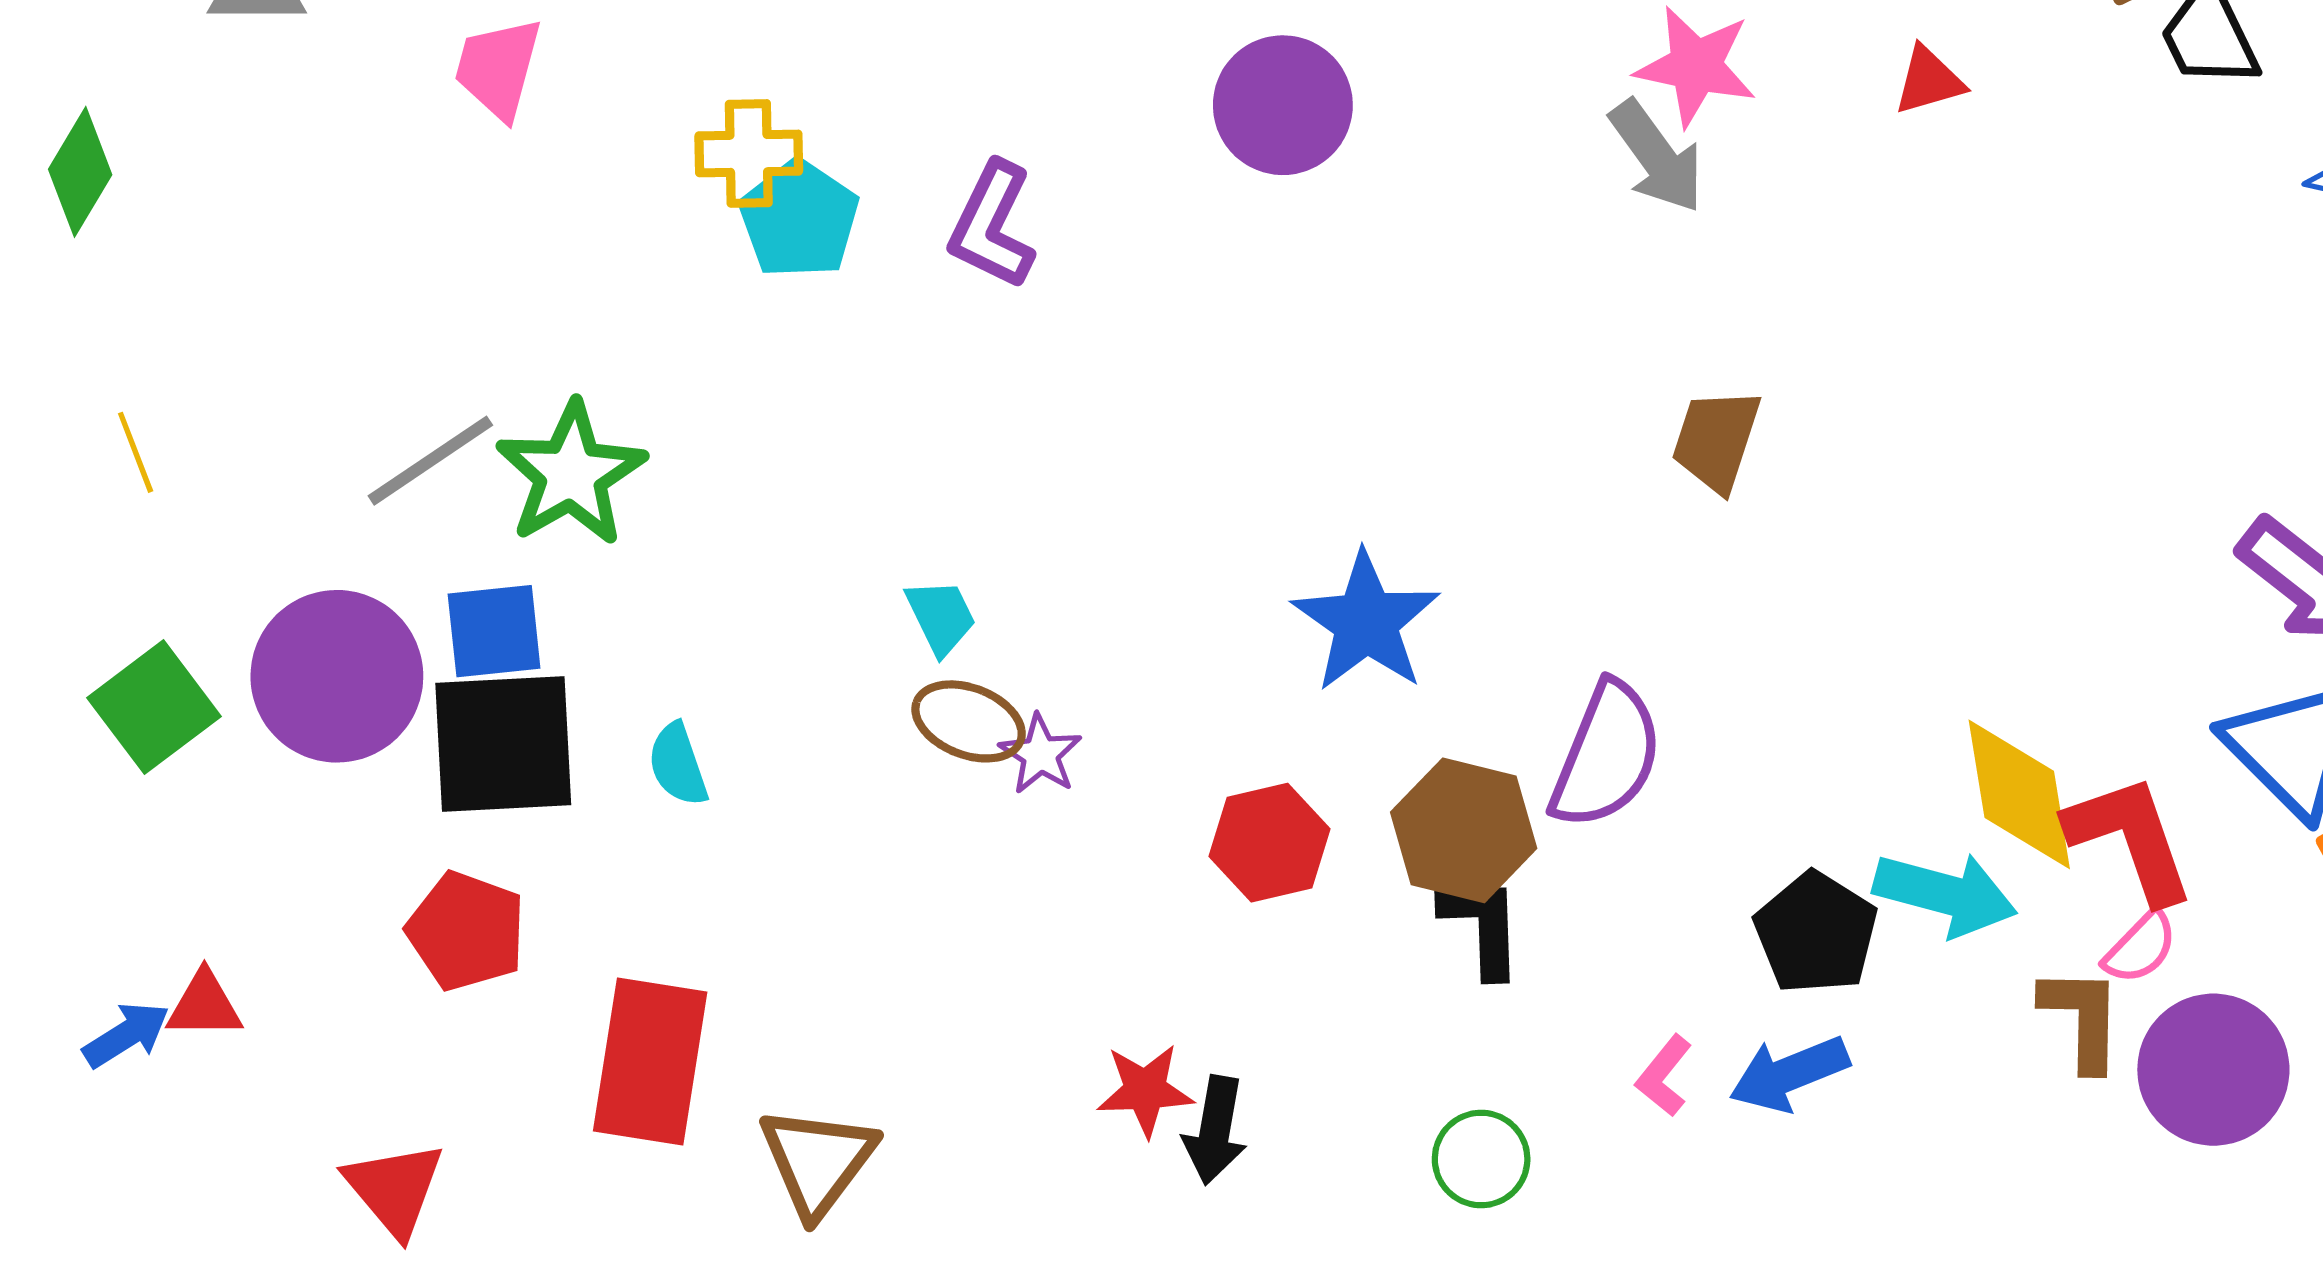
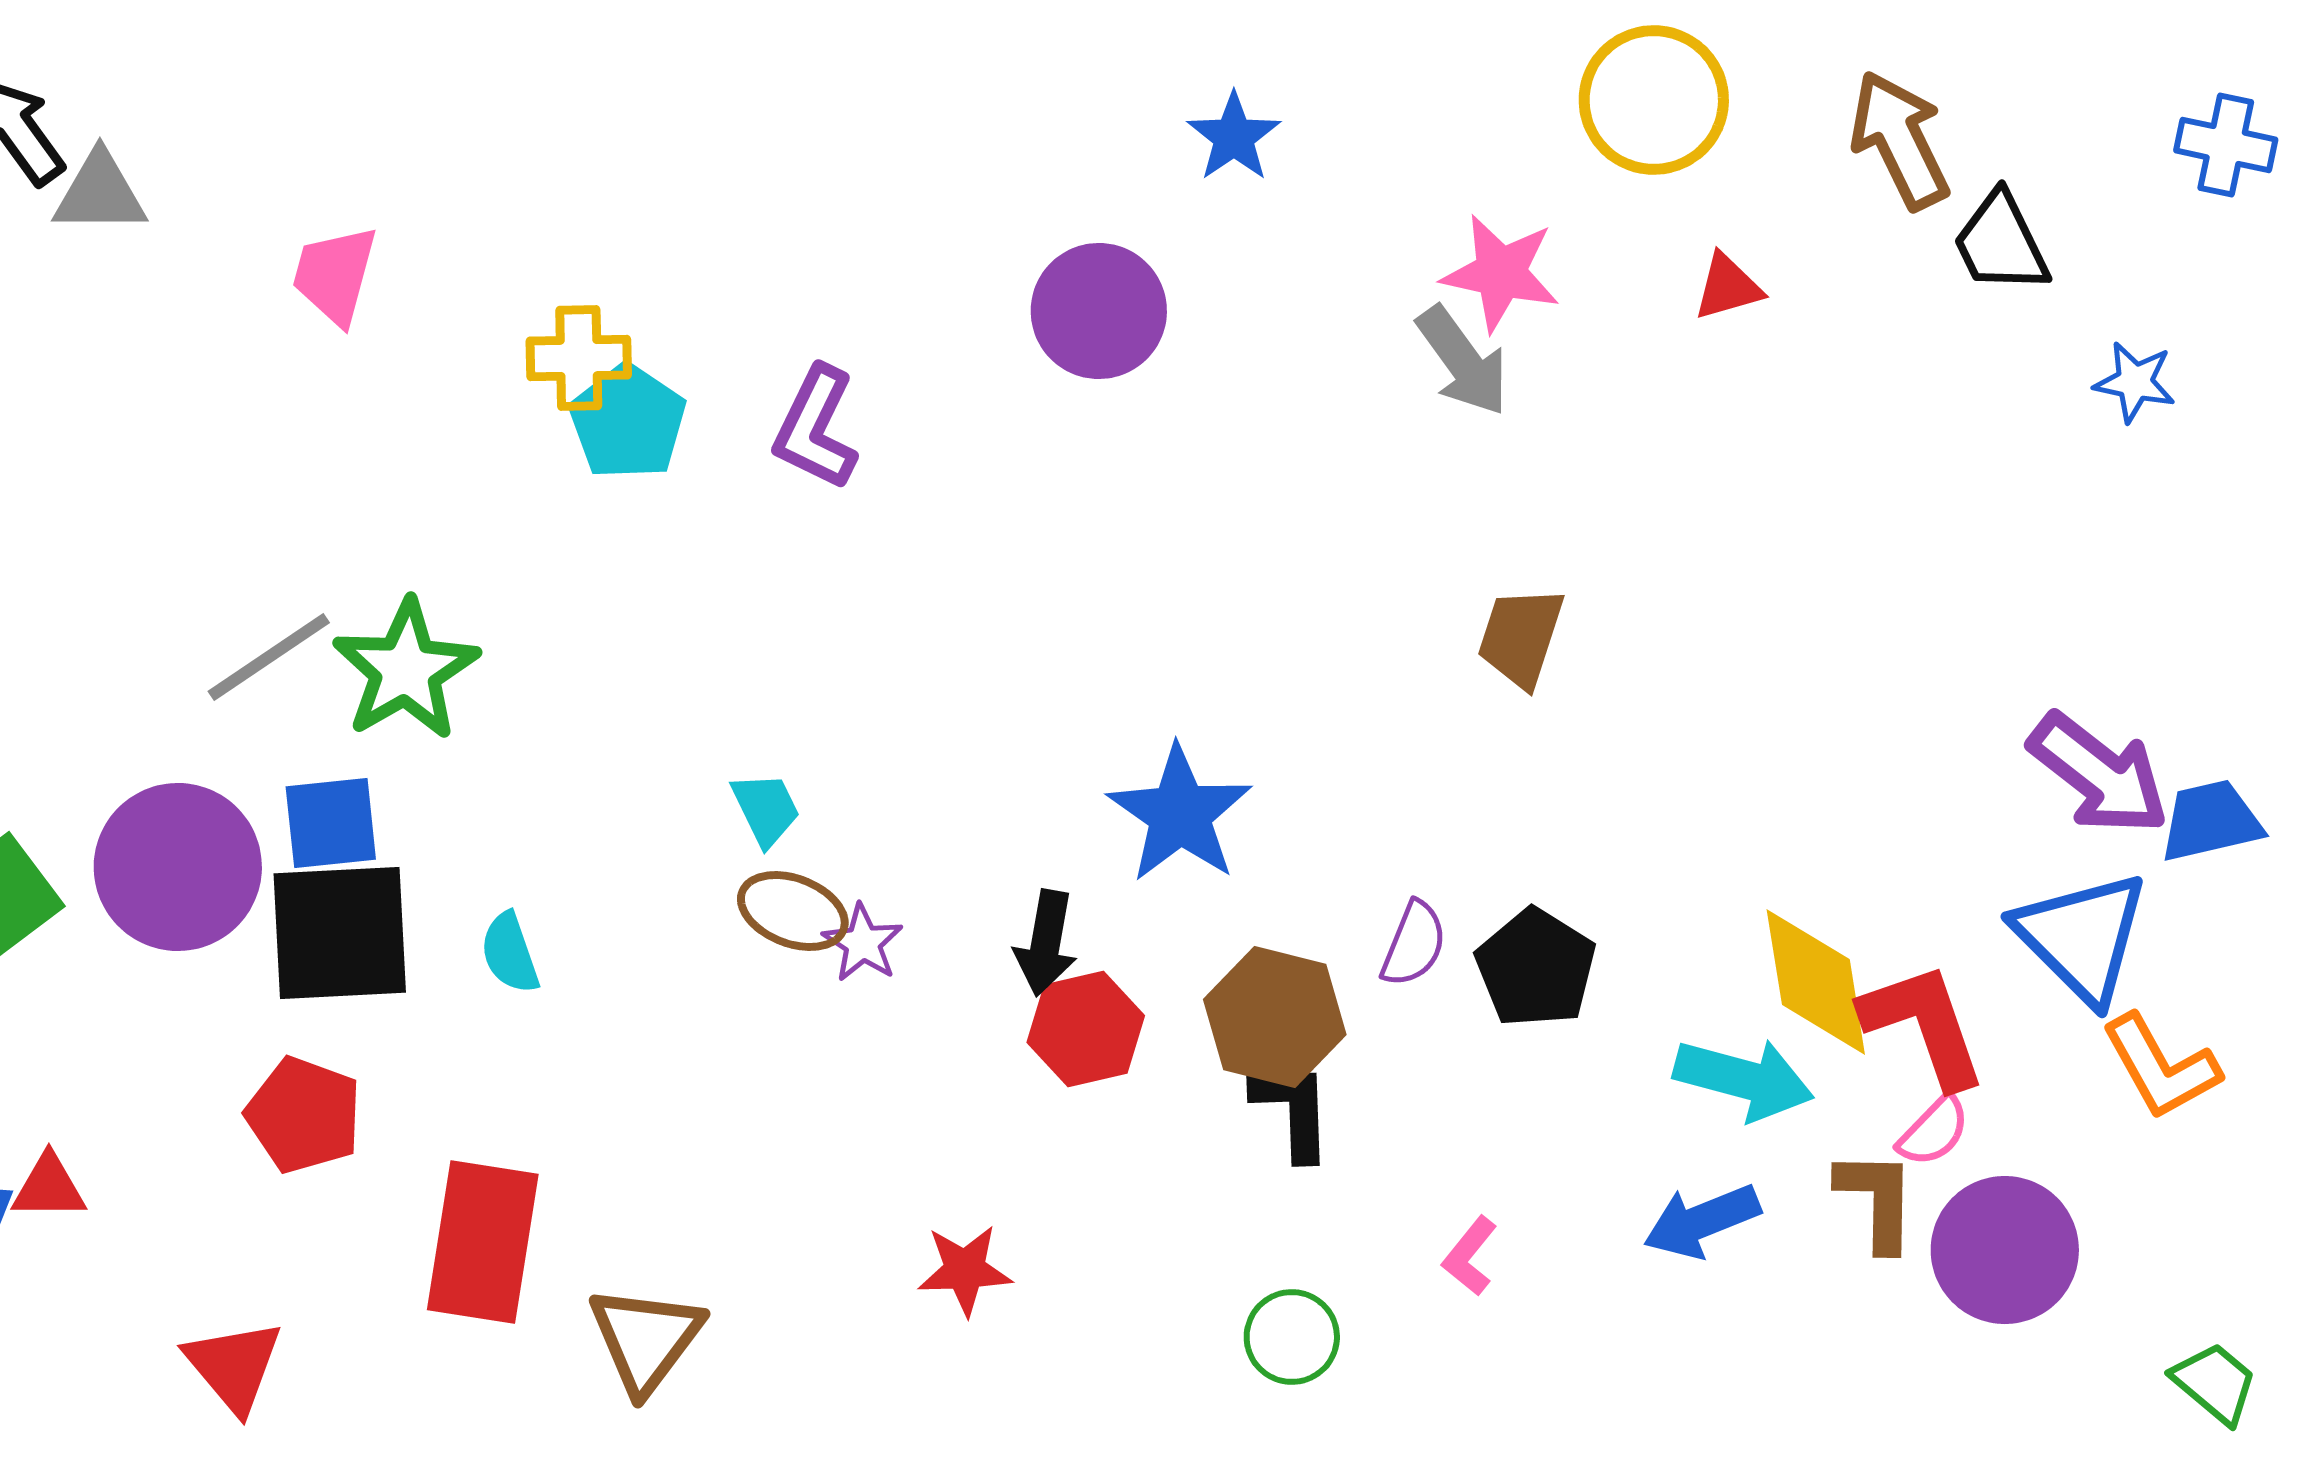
purple semicircle: (1606, 755) -> (1414, 944), size x0.6
black pentagon: (1816, 933) -> (1536, 968), moved
blue arrow: (1789, 1074) -> (1702, 1221), moved
black arrow: (1215, 1130) -> (1046, 943), moved

